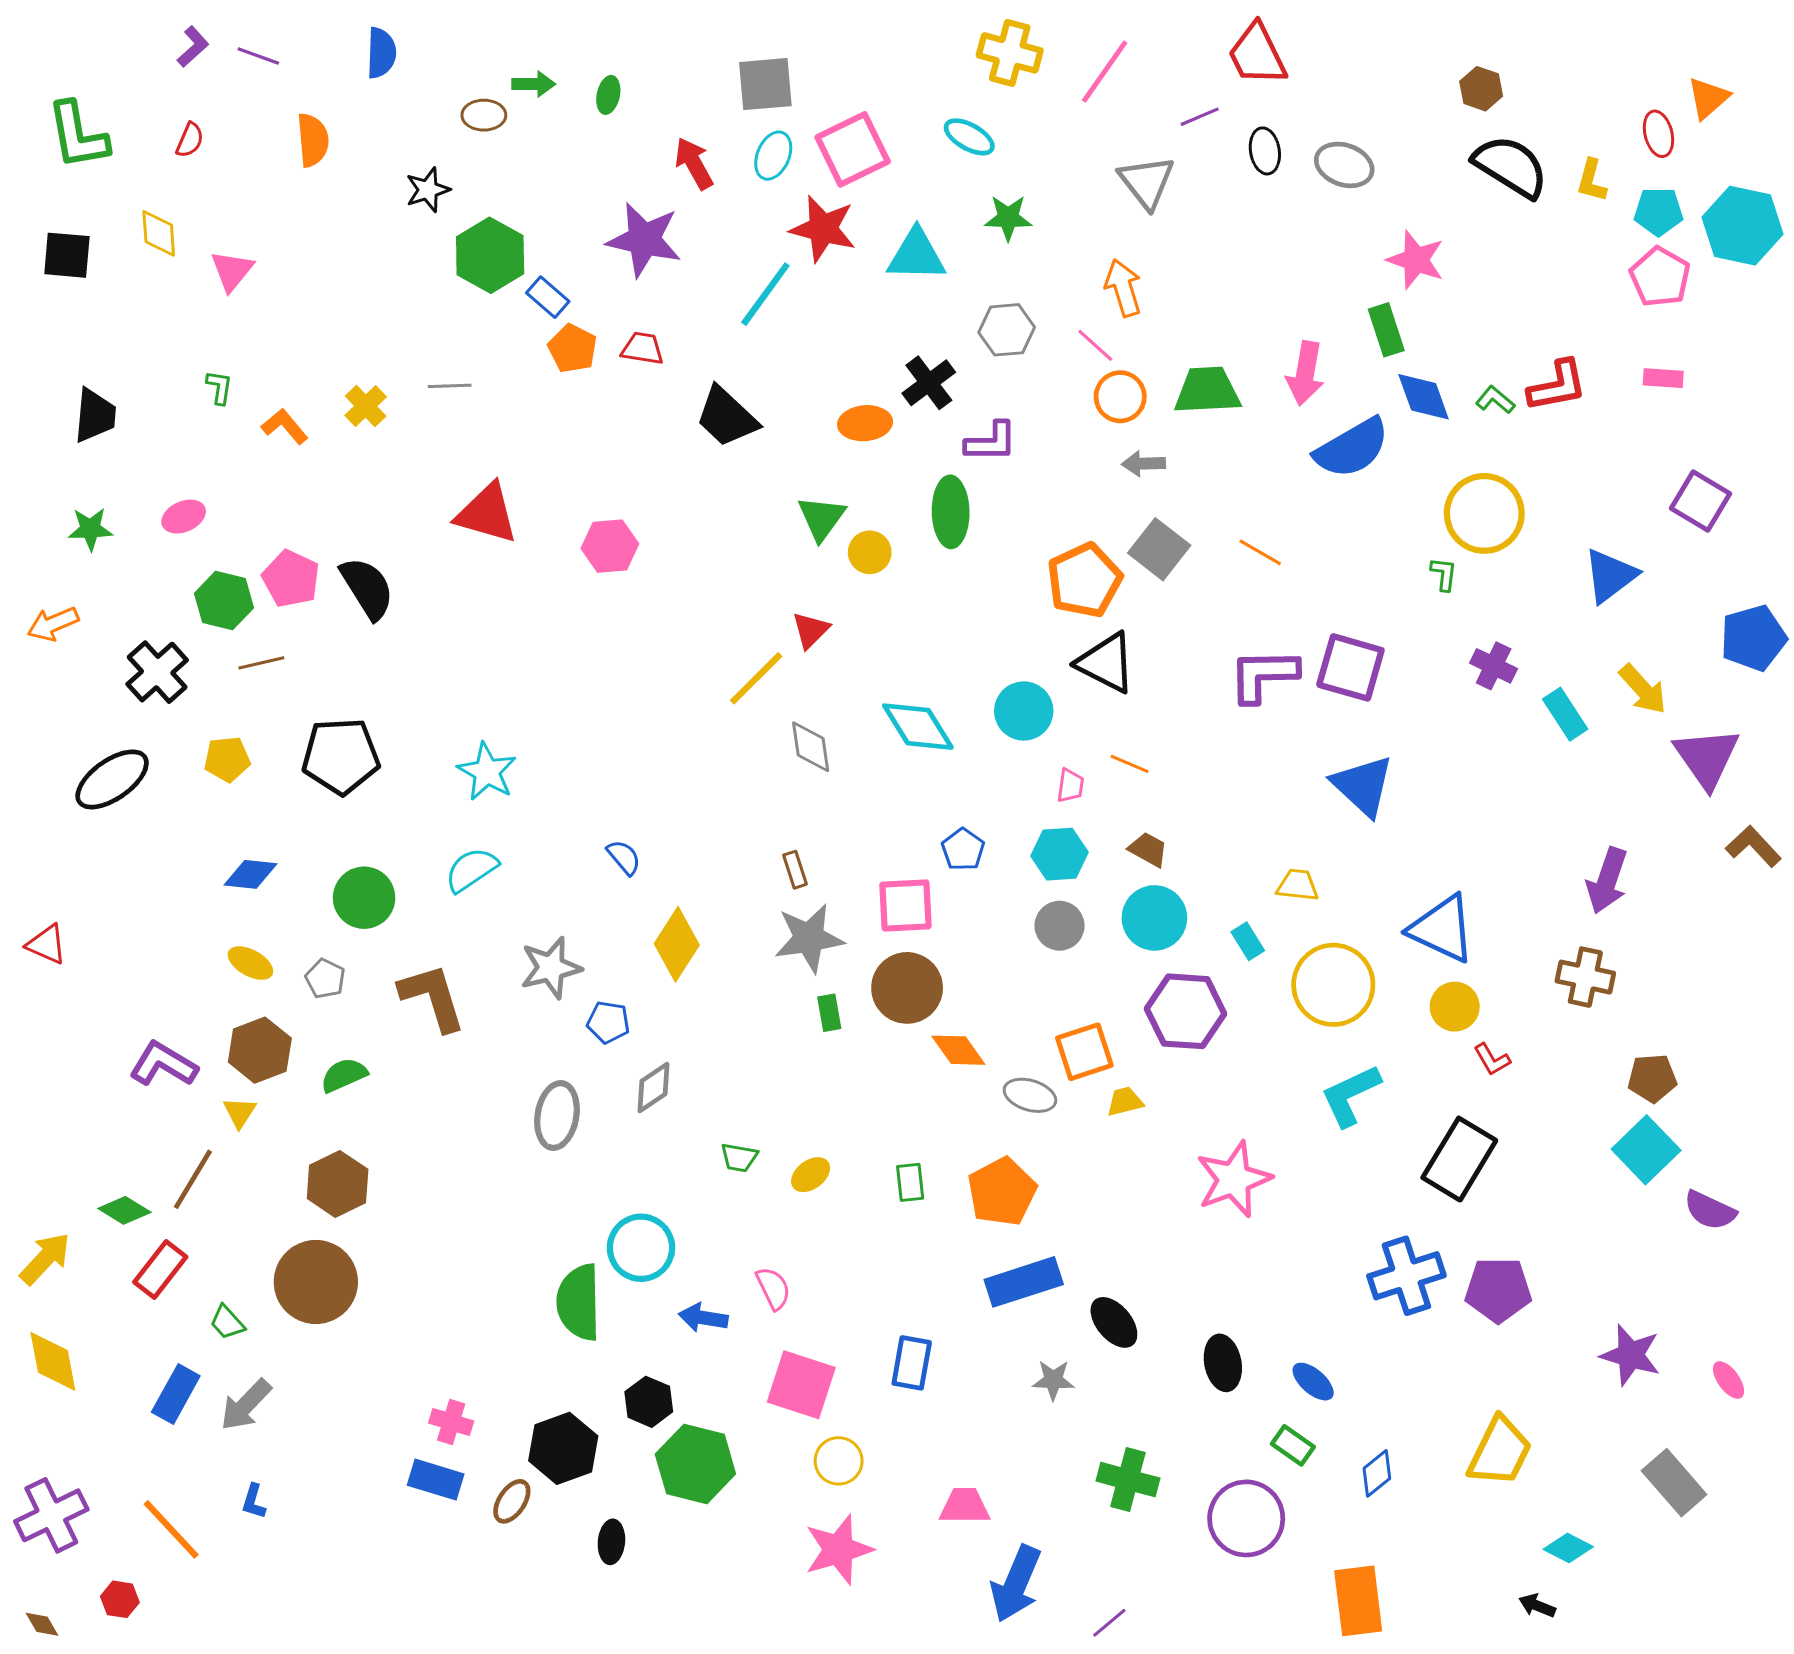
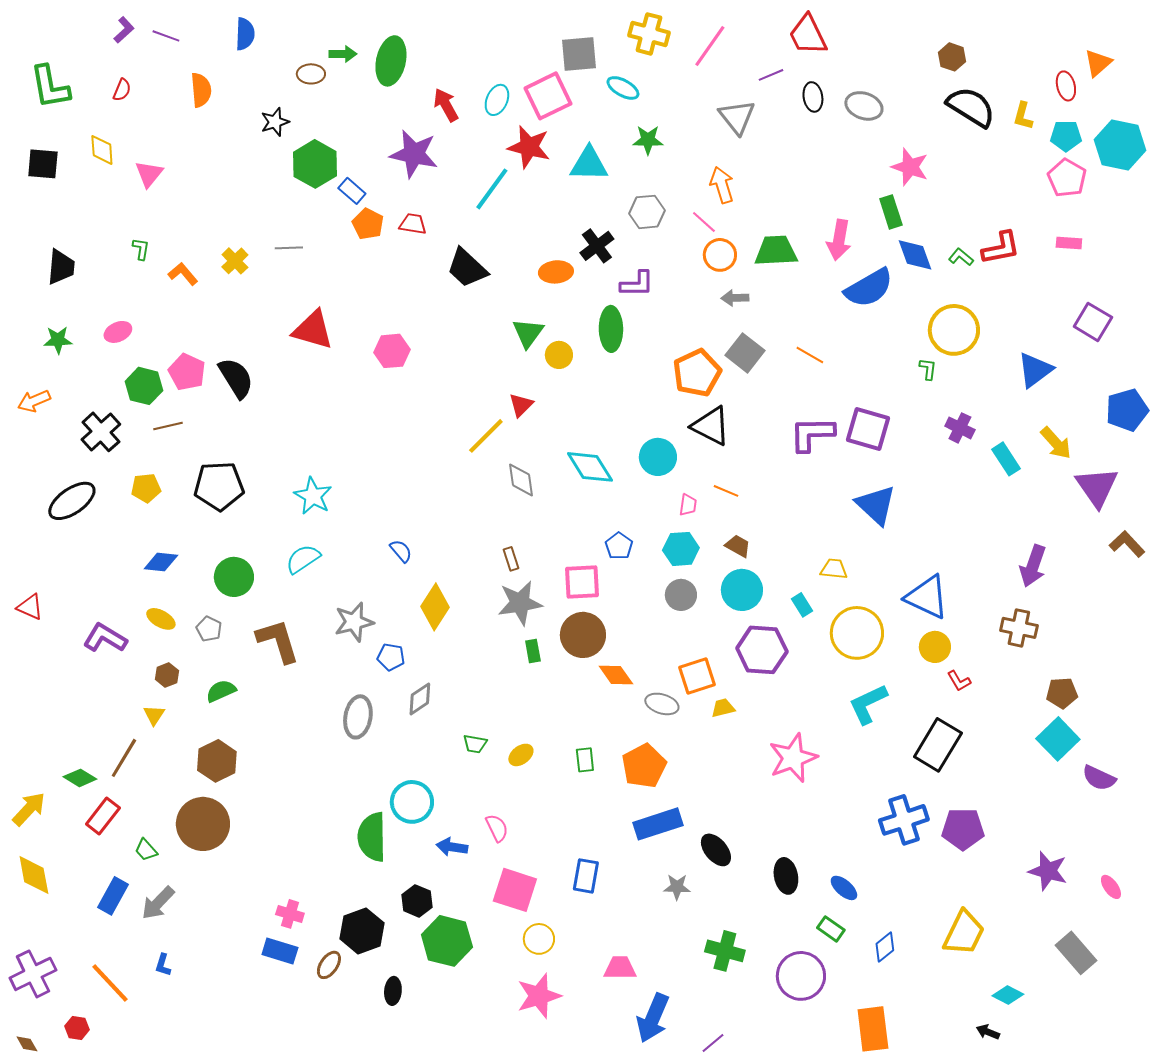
gray square: (765, 84) -> (579, 54), moved
green ellipse: (608, 95) -> (391, 61), size x2.0
brown hexagon: (260, 1050) -> (167, 675), size x0.6
purple L-shape: (163, 1064) -> (105, 638), moved

